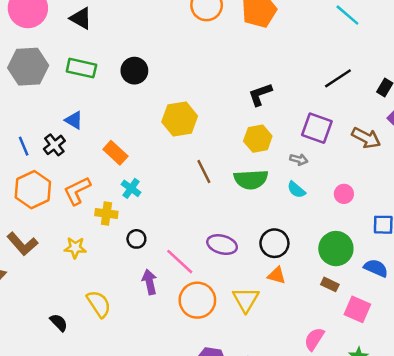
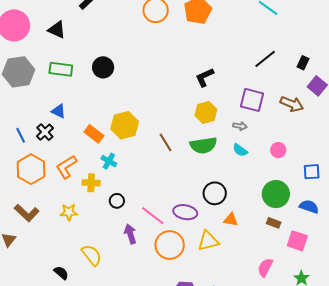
yellow hexagon: (180, 119) -> (125, 125), moved
black circle: (274, 243) -> (215, 193), moved
purple ellipse: (222, 245) -> (185, 212), moved
yellow triangle: (246, 299) -> (208, 241), turned 50

